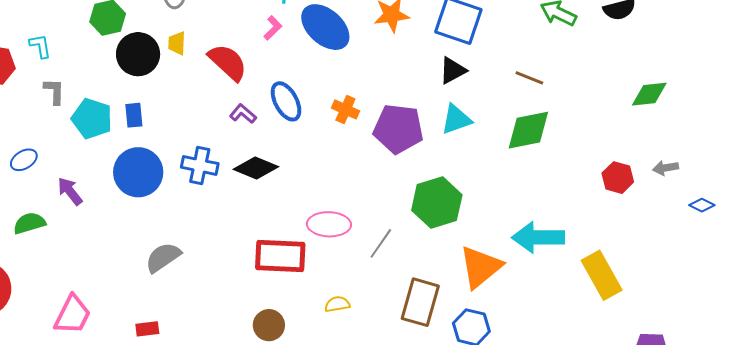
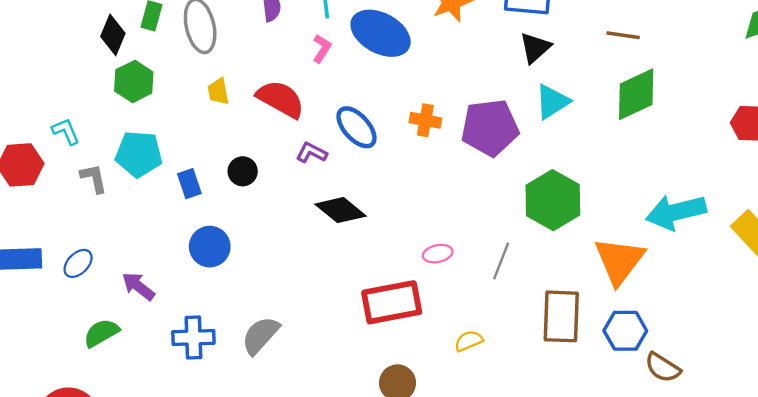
black circle: (138, 54) -> (243, 171), moved, size x0.6
cyan pentagon: (92, 119) -> (139, 154), moved
blue cross: (200, 165) -> (193, 338), moved
black diamond: (256, 168) -> (341, 210), turned 30
blue circle: (138, 172) -> (210, 247), size x0.7
pink ellipse: (329, 224) -> (438, 254), size x0.6

